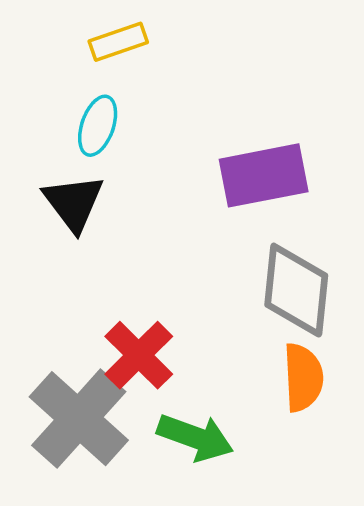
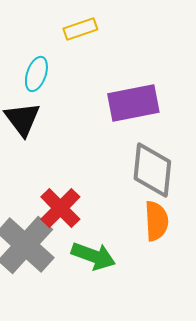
yellow rectangle: (118, 42) -> (80, 29), moved

